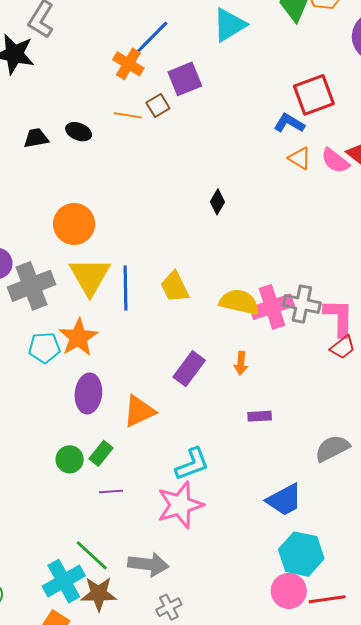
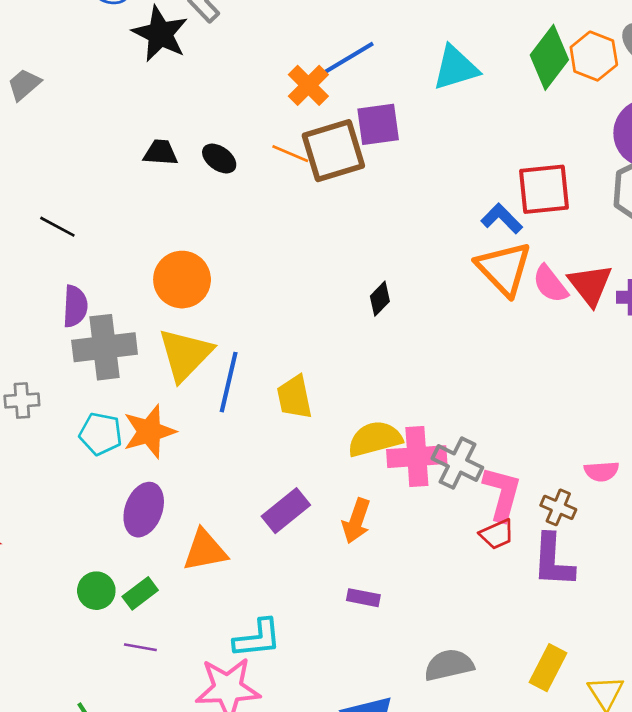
brown square: (158, 106) -> (333, 151), size x2.0
orange triangle: (300, 158) -> (504, 269), size x1.8
yellow semicircle: (239, 302) -> (375, 439), turned -42
orange arrow: (241, 363) -> (356, 521), size x1.4

